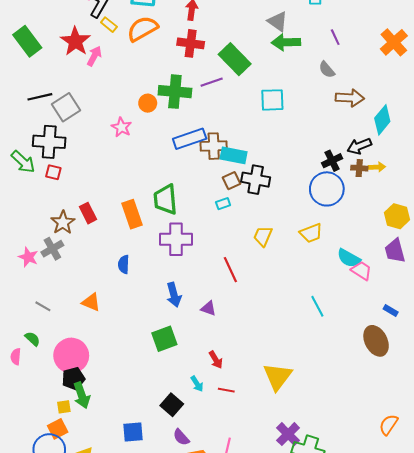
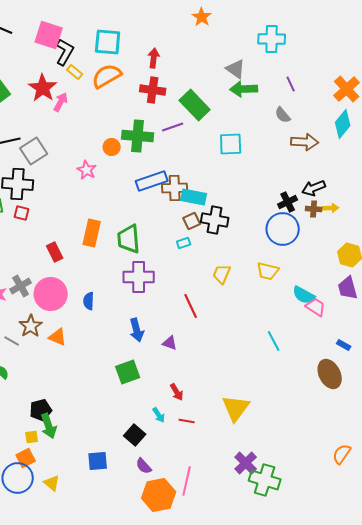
cyan diamond: (382, 120) -> (343, 124), moved
orange rectangle: (132, 214) -> (92, 233), moved, turned 32
brown star: (63, 223) -> (31, 326), moved
yellow trapezoid: (311, 233) -> (268, 271), turned 35
pink circle: (71, 356) -> (51, 294), moved

